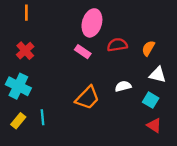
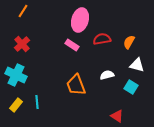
orange line: (26, 13) -> (23, 11), turned 32
orange trapezoid: (87, 98) -> (76, 85), turned 115
red triangle: (154, 125) -> (117, 116), moved

